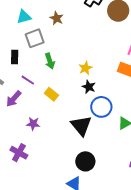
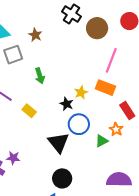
green arrow: (50, 61) -> (40, 76), moved
yellow star: (85, 68) -> (81, 92), moved
purple star: (33, 124) -> (13, 158), moved

